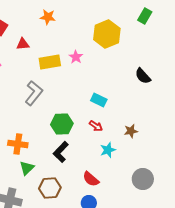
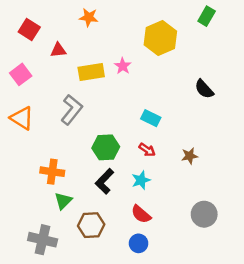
cyan star: (108, 150) -> (141, 180), moved

